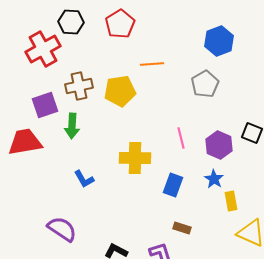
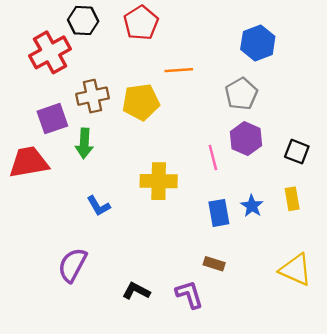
purple hexagon: (219, 145) -> (246, 139), moved
blue rectangle: (173, 185) -> (219, 213), moved, turned -30
yellow rectangle: (231, 201) -> (292, 199), moved
purple semicircle: (62, 229) -> (72, 265), turned -96

